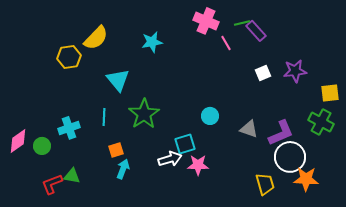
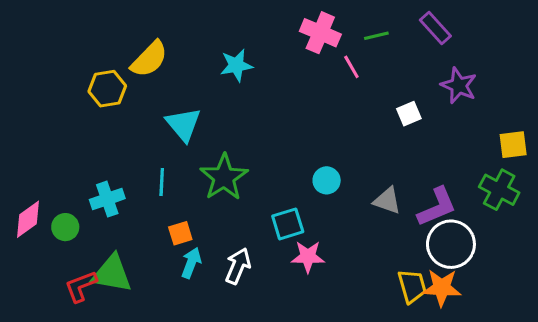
purple rectangle: (256, 31) -> (435, 28), moved
purple star: (295, 71) -> (459, 86), moved, turned 30
white arrow: (170, 159) -> (238, 266), moved, turned -50
green triangle: (72, 176) -> (112, 274), size x1.6
orange star: (306, 179) -> (442, 288), moved

